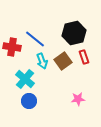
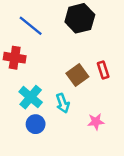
black hexagon: (74, 33) -> (80, 18), moved
blue line: (35, 39) -> (31, 26), moved
cyan arrow: (42, 61) -> (63, 103), moved

